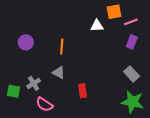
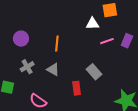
pink line: (131, 22) -> (107, 41), moved
gray rectangle: (132, 74) -> (94, 72), moved
gray cross: (34, 83) -> (27, 67), moved

